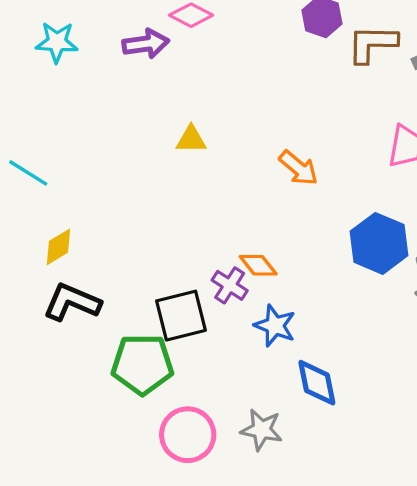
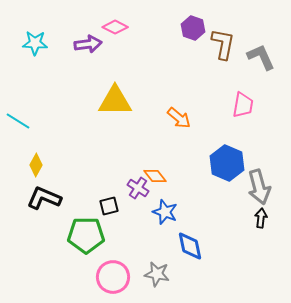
brown L-shape: (372, 44) -> (223, 44), turned 100
yellow triangle: (191, 139) -> (115, 101), size x1.8
yellow diamond: (59, 247) -> (36, 165), turned -30
black square: (181, 316) -> (109, 206), size x0.6

